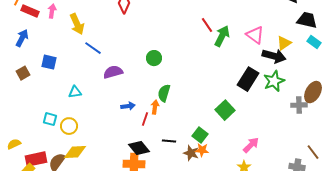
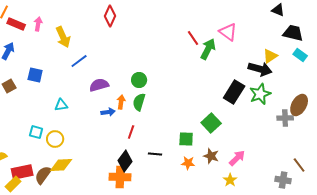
pink triangle: (255, 35) -> (228, 32), moved
blue line: (93, 48) -> (79, 61), turned -72
green circle: (154, 58) -> (139, 80), moved
green semicircle: (164, 93) -> (139, 102), moved
blue arrow: (128, 106) -> (108, 112), moved
orange arrow: (155, 107) -> (121, 102), moved
green square: (200, 135) -> (186, 139), moved, turned -35
black diamond: (139, 148) -> (125, 161), turned 75
brown star: (191, 153) -> (211, 156), moved

